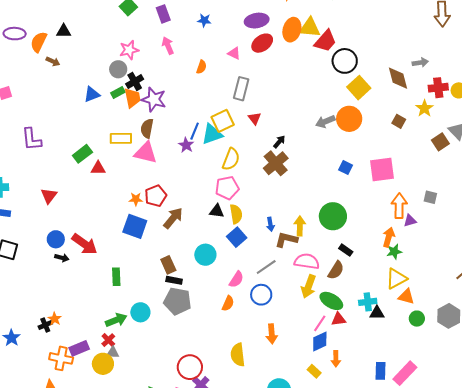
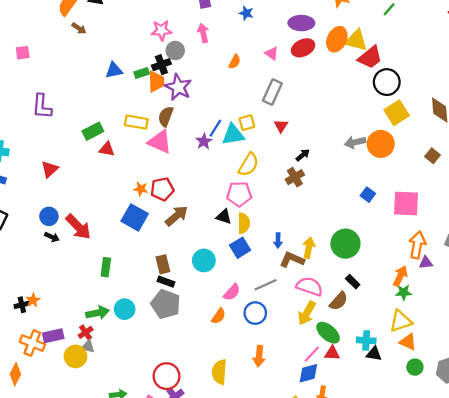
gray circle: (118, 69) -> (175, 51), moved
yellow square: (223, 121) -> (247, 123), size x0.7
brown cross: (276, 163) -> (295, 177), size x0.7

